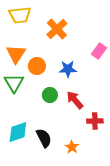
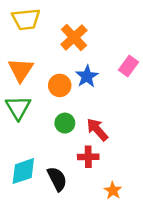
orange circle: (37, 66) -> (60, 85), moved
blue star: (68, 69) -> (87, 76), moved, turned -30
red cross: (95, 121) -> (88, 157), moved
orange star: (72, 147) -> (113, 191), moved

